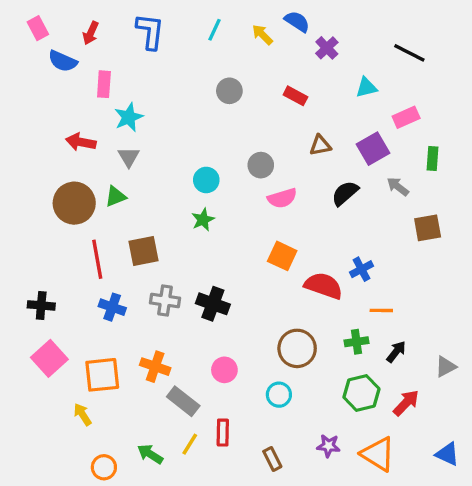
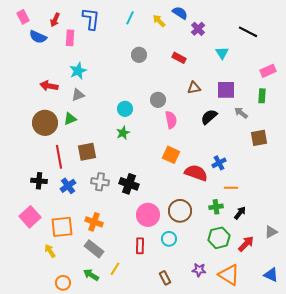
pink rectangle: (104, 84) -> (70, 38), moved
cyan triangle: (366, 88) -> (222, 53), turned -48
pink rectangle: (406, 117) -> (268, 71), moved
purple square: (373, 149) -> (226, 90), turned 30
gray triangle: (129, 157) -> (78, 95), turned 40
pink semicircle: (282, 198) -> (171, 120), turned -84
black cross: (41, 305) -> (39, 181), moved
blue cross: (112, 307) -> (68, 186), turned 35
gray triangle: (446, 367) -> (271, 232), moved
pink circle: (224, 370) -> (148, 215), moved, size x1.5
gray rectangle: (183, 401) -> (94, 249), moved
red rectangle: (223, 433) -> (140, 246), moved

